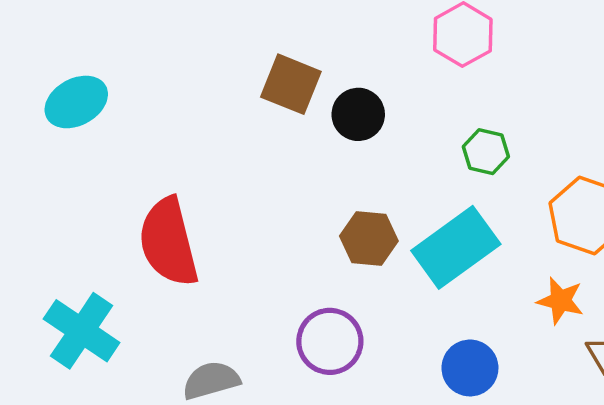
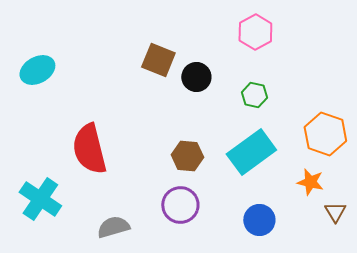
green hexagon: (486, 152) -> (254, 95), moved
brown hexagon: (369, 239) -> (187, 156), moved

